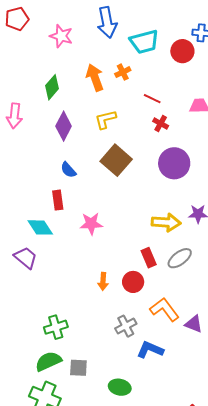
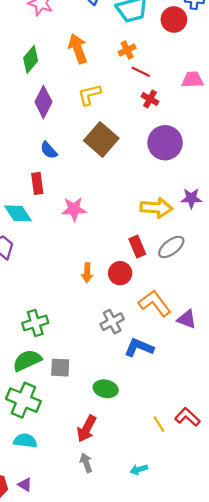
orange cross: (123, 72) -> (127, 50), moved

